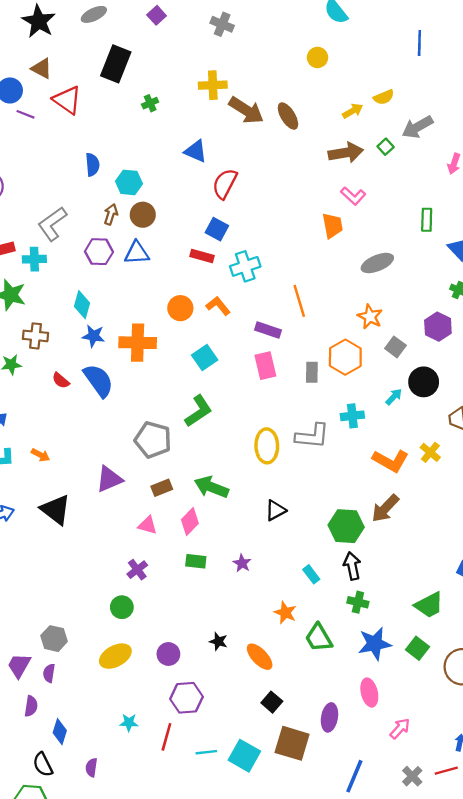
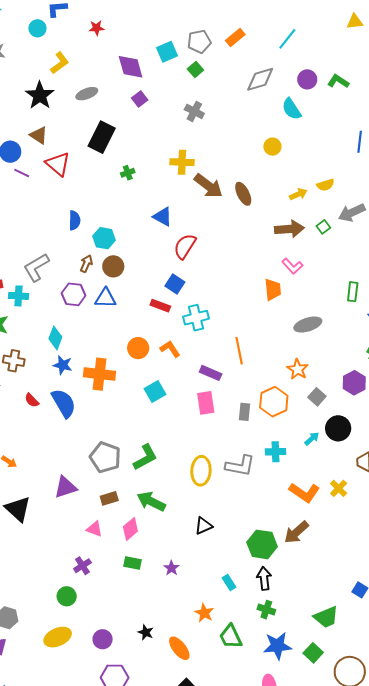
green L-shape: (198, 411) -> (145, 457), moved

